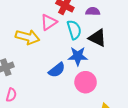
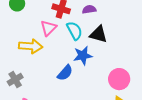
pink circle: (86, 82) -> (119, 79), moved

